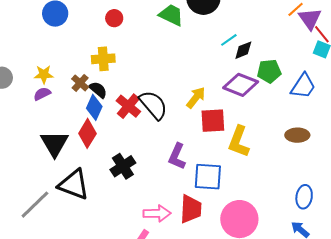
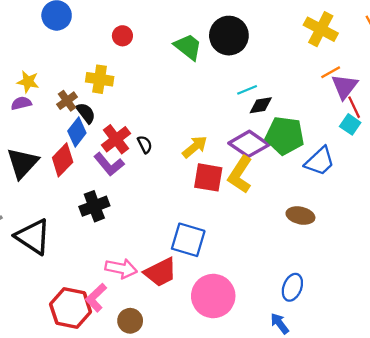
green pentagon: (269, 71) -> (285, 136), size x1.4
black semicircle: (153, 105) -> (145, 144), size x0.5
yellow L-shape: (239, 142) -> (240, 175), moved
purple L-shape: (177, 156) -> (109, 164), moved, turned -76
black triangle: (74, 185) -> (33, 237), moved
red trapezoid: (191, 209) -> (161, 272), turned 48

